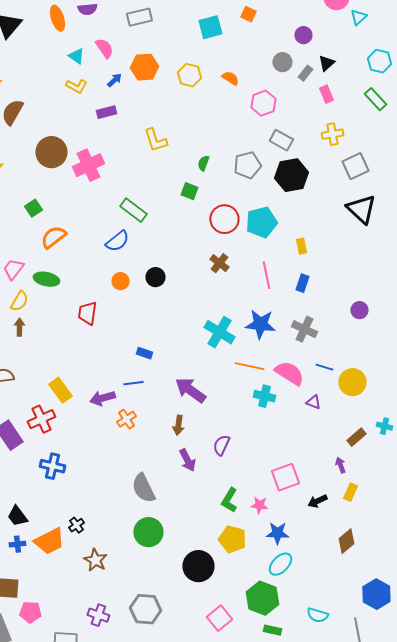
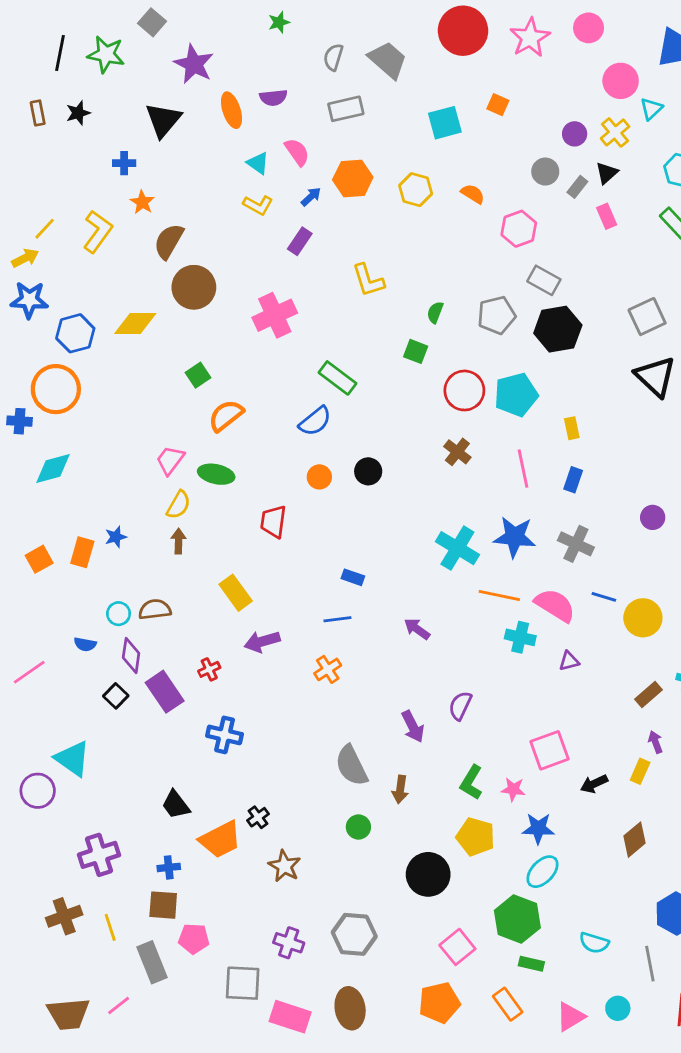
purple rectangle: (106, 112) -> (300, 241), turned -42
yellow cross: (332, 134) -> (615, 132), moved, turned -30
brown circle: (51, 152) -> (194, 287), moved
yellow rectangle: (60, 390) -> (236, 593), moved
purple arrow: (190, 390) -> (417, 629), size x0.6
purple arrow: (102, 398) -> (262, 642), moved
purple triangle: (313, 402) -> (569, 661), moved, turned -35
red cross: (41, 419) -> (209, 669), size x0.6
brown arrow: (178, 425) -> (400, 789), moved
purple arrow: (340, 465) -> (655, 742), moved
green circle: (148, 532) -> (358, 827), size x0.6
blue cross: (17, 544) -> (169, 867), moved

